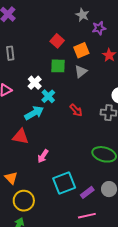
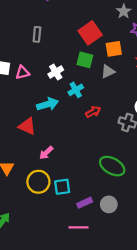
red square: (57, 41) -> (90, 33), size x1.5
cyan cross: (48, 96) -> (76, 90), moved
red arrow: (76, 110) -> (93, 112), turned -88
cyan square: (64, 183) -> (62, 187), size x0.7
yellow circle: (24, 201) -> (38, 182), moved

